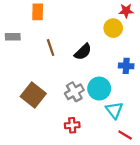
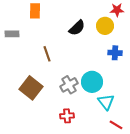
brown line: (51, 48) -> (47, 54), moved
black semicircle: (83, 52) -> (77, 28), moved
blue cross: (126, 66) -> (115, 53), moved

